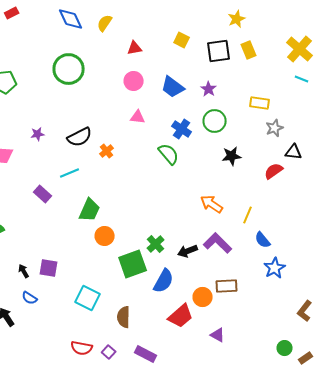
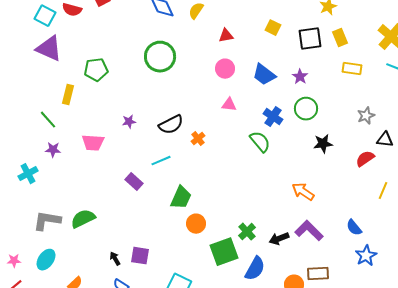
yellow rectangle: (260, 103) -> (352, 69), moved
yellow line: (248, 215) -> (383, 191), moved

